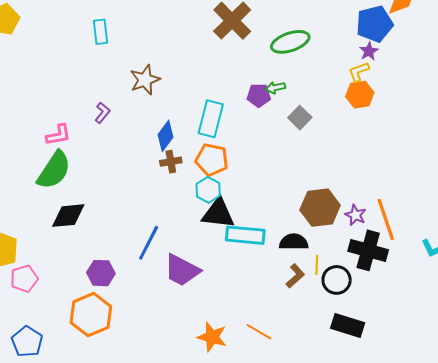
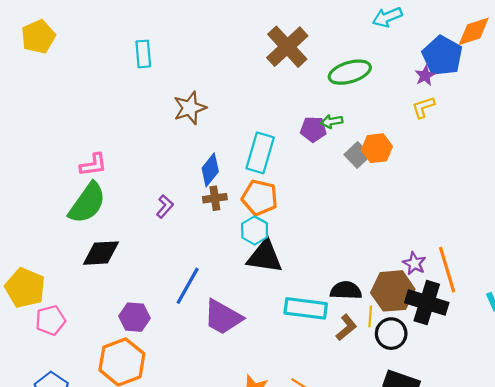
blue pentagon: (375, 24) -> (442, 56), turned -30
purple star: (369, 51) -> (425, 76), moved
orange hexagon: (360, 95) -> (377, 148), moved
purple L-shape: (102, 113) -> (165, 206), moved
brown hexagon: (320, 208) -> (393, 291), moved
cyan rectangle: (245, 235) -> (306, 308), moved

